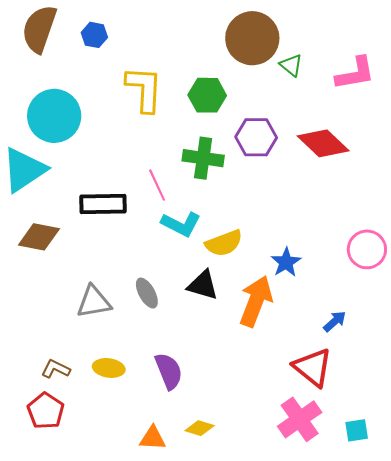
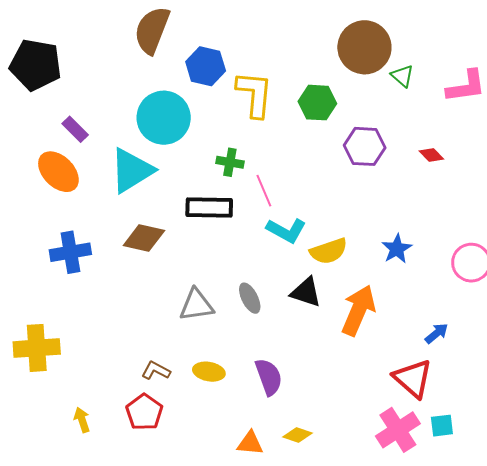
blue hexagon: (94, 35) -> (206, 66), moved, size x1.5
red diamond: (323, 143) -> (431, 155), size x0.5
green cross: (203, 158) -> (230, 162), moved, size x0.7
blue star: (286, 262) -> (397, 249), moved
cyan square: (357, 430) -> (442, 426), moved

